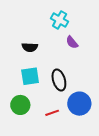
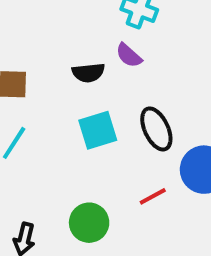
purple semicircle: (72, 42) -> (129, 55), moved
green circle: (20, 105) -> (89, 223), moved

